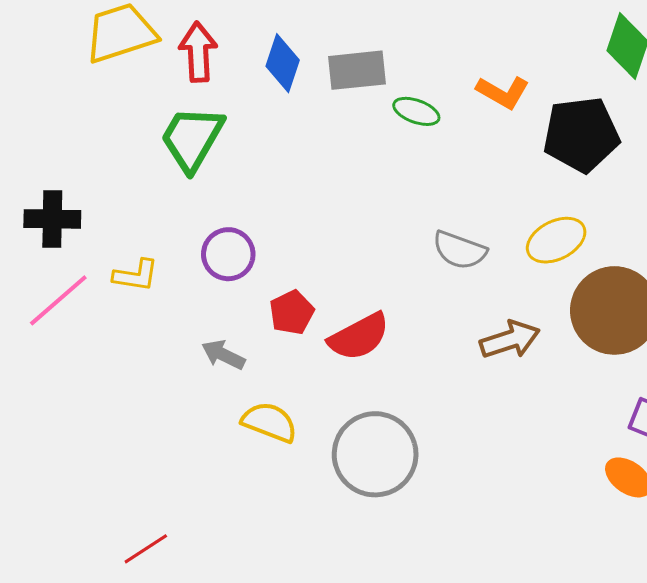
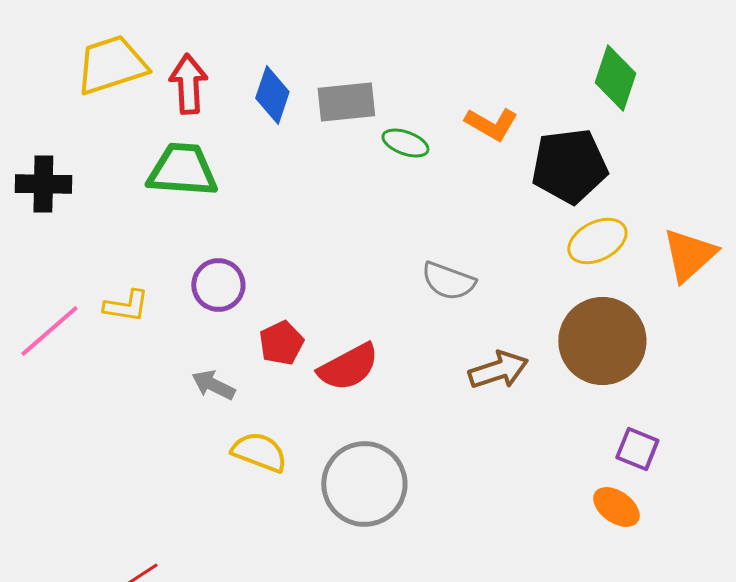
green trapezoid: (192, 139) -> (182, 170), turned 64
black cross: (52, 219) -> (43, 184), moved
yellow ellipse: (556, 240) -> (597, 241), moved

